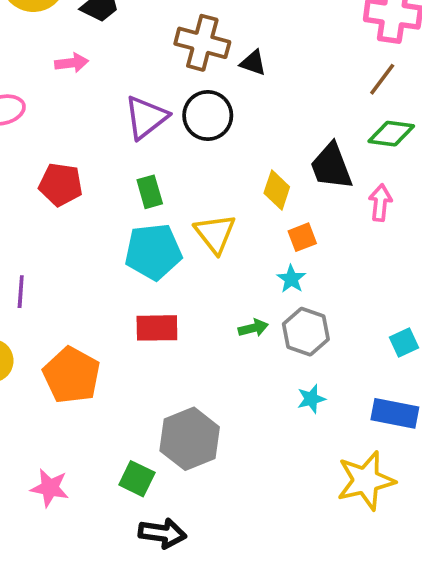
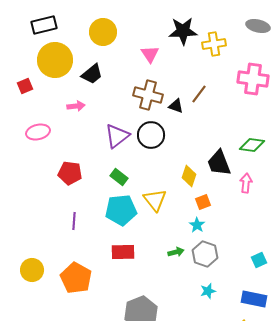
brown line: (382, 79) -> (199, 94), moved
green rectangle: (150, 192) -> (119, 177), turned -36
purple line: (21, 292) -> (74, 221), moved

